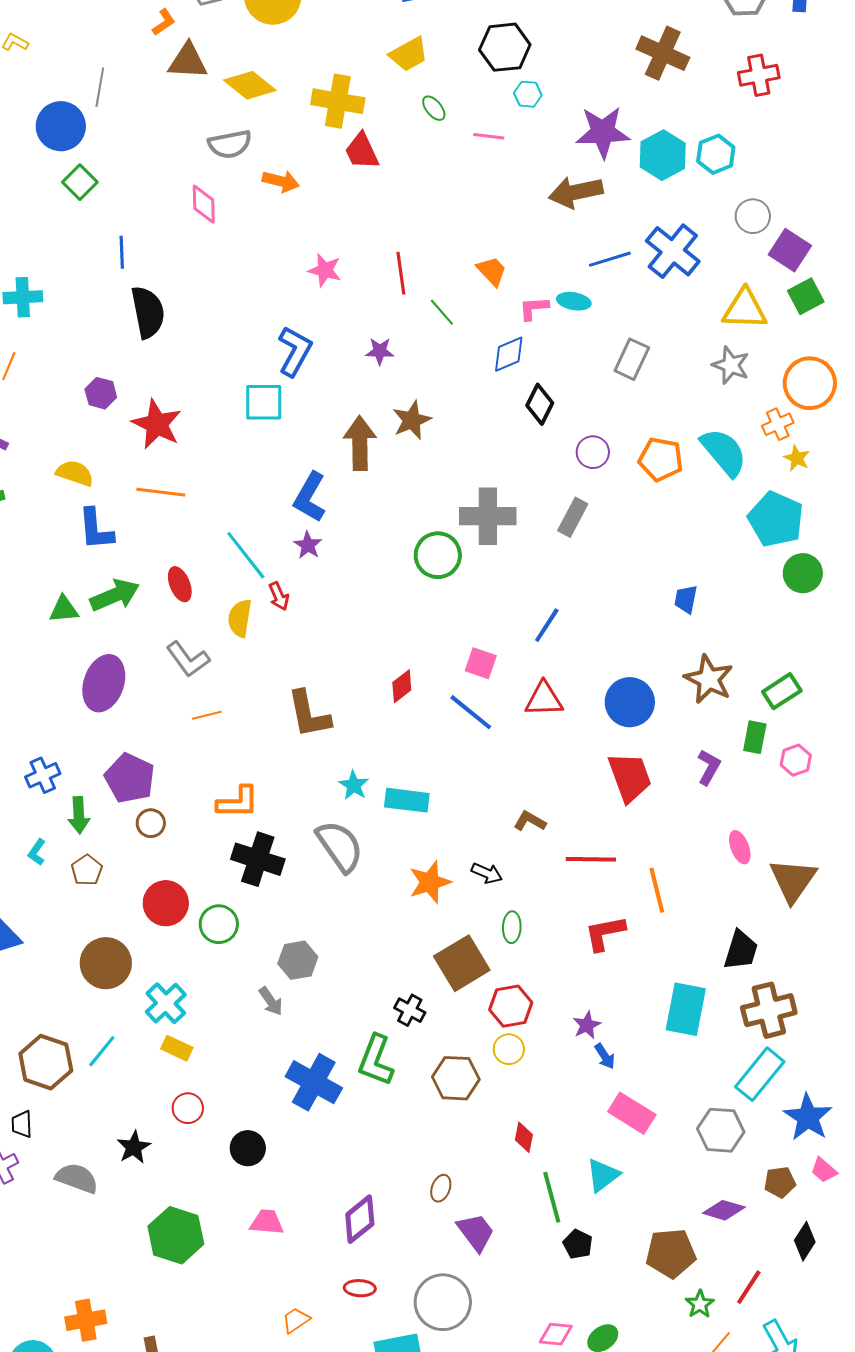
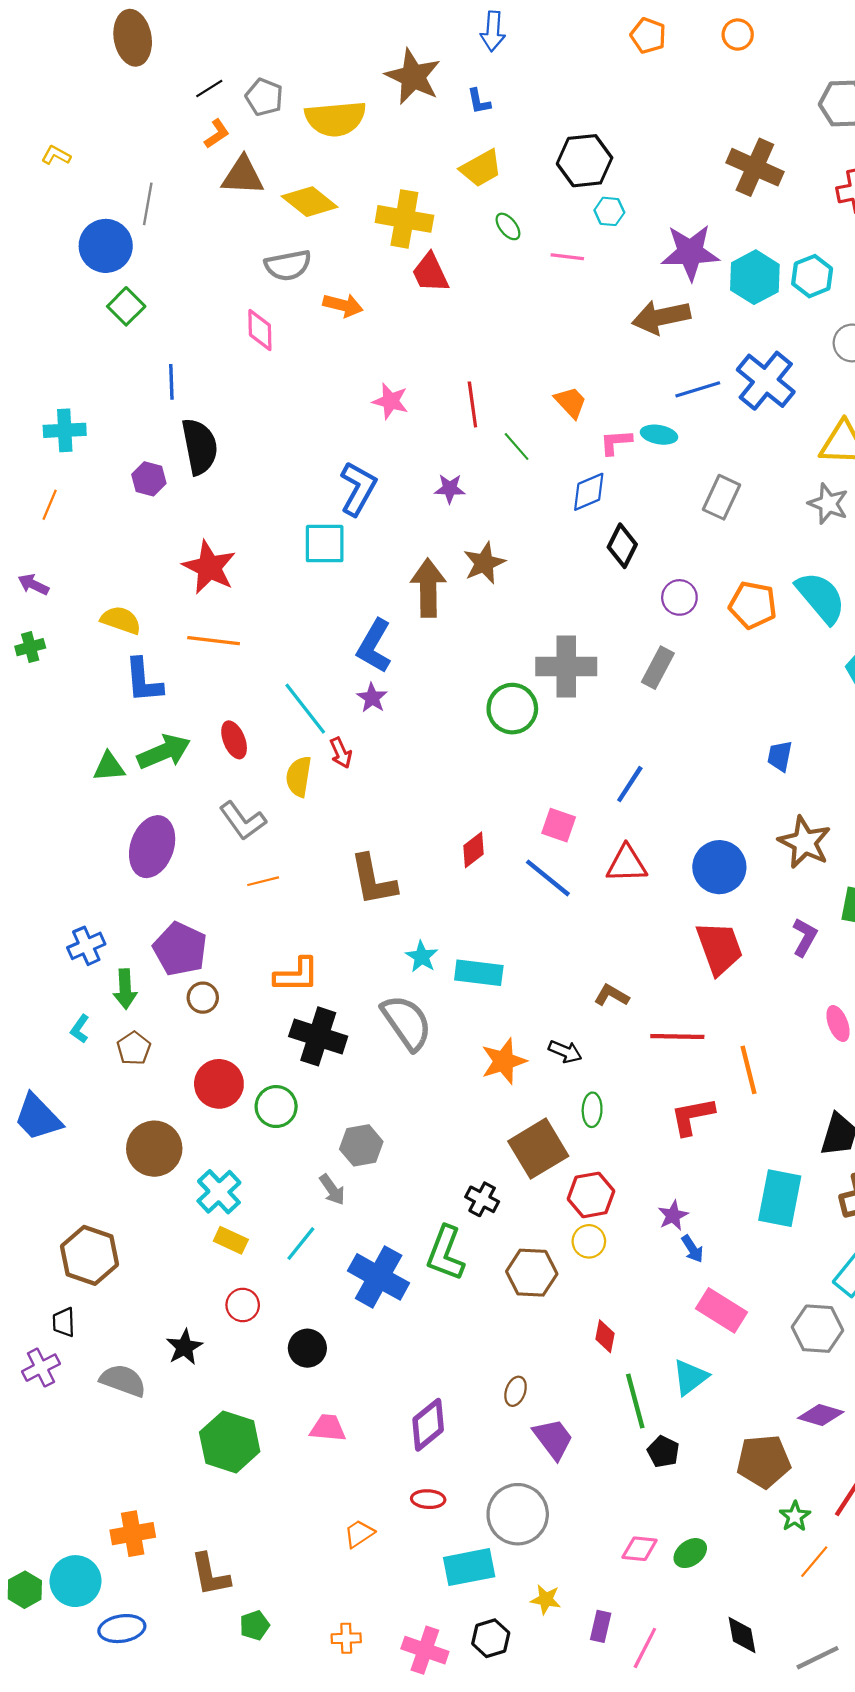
purple hexagon: (101, 393) -> (149, 479), moved
cyan line: (102, 1051) -> (301, 1244), moved

